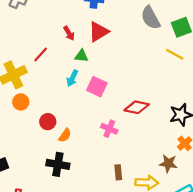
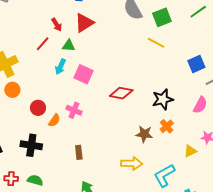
red line: (41, 54) -> (43, 44), moved
pink cross: (109, 129) -> (74, 110), moved
brown star: (168, 163) -> (144, 134), moved
black cross: (58, 164) -> (31, 145), moved
brown rectangle: (118, 172) -> (79, 152), moved

